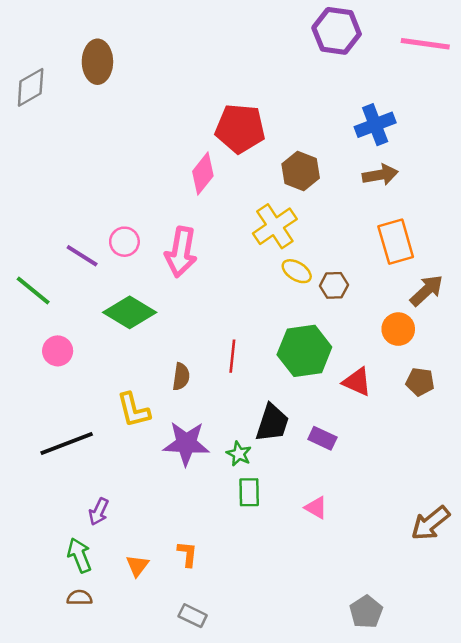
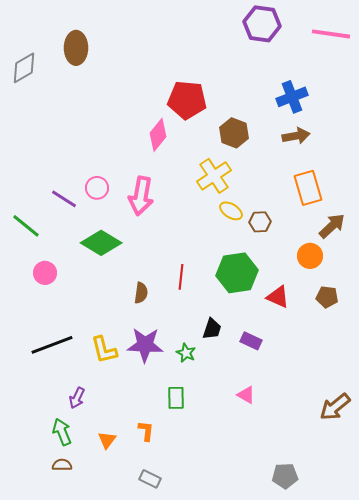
yellow L-shape: (133, 410) -> (104, 350), moved
black trapezoid: (272, 423) -> (212, 329), size x0.7
green rectangle: (249, 492) -> (176, 398), moved
gray pentagon: (366, 612) -> (285, 476), turned 30

